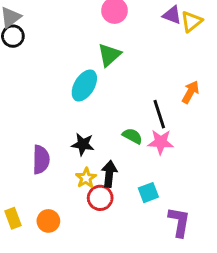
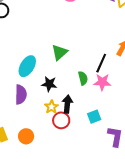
green triangle: (109, 55) -> (60, 52), moved
cyan ellipse: (84, 85) -> (27, 66), moved
black line: (159, 114) -> (101, 63), turned 42
green semicircle: (132, 136) -> (83, 78), turned 48

